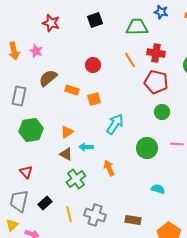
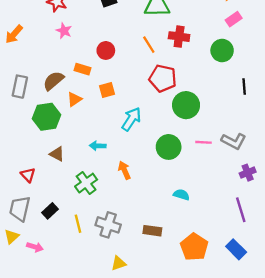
orange arrow: (14, 51) -> (14, 34), turned 54
pink star: (36, 51) -> (64, 31), moved
brown semicircle: (48, 78) -> (53, 81), moved
red pentagon: (156, 82) -> (163, 78), moved
orange rectangle: (72, 90) -> (83, 69), moved
green circle: (162, 112) -> (186, 105), size x1.5
green hexagon: (31, 130) -> (47, 117), moved
orange triangle: (67, 132) -> (74, 99), moved
brown triangle: (66, 154) -> (57, 154), moved

